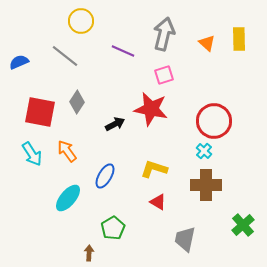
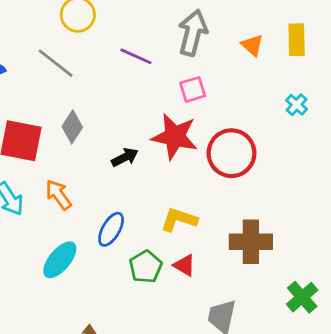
red circle: (214, 121) -> (231, 153), moved
cyan cross: (204, 151) -> (297, 105), moved
green pentagon: (113, 228) -> (146, 267), moved

